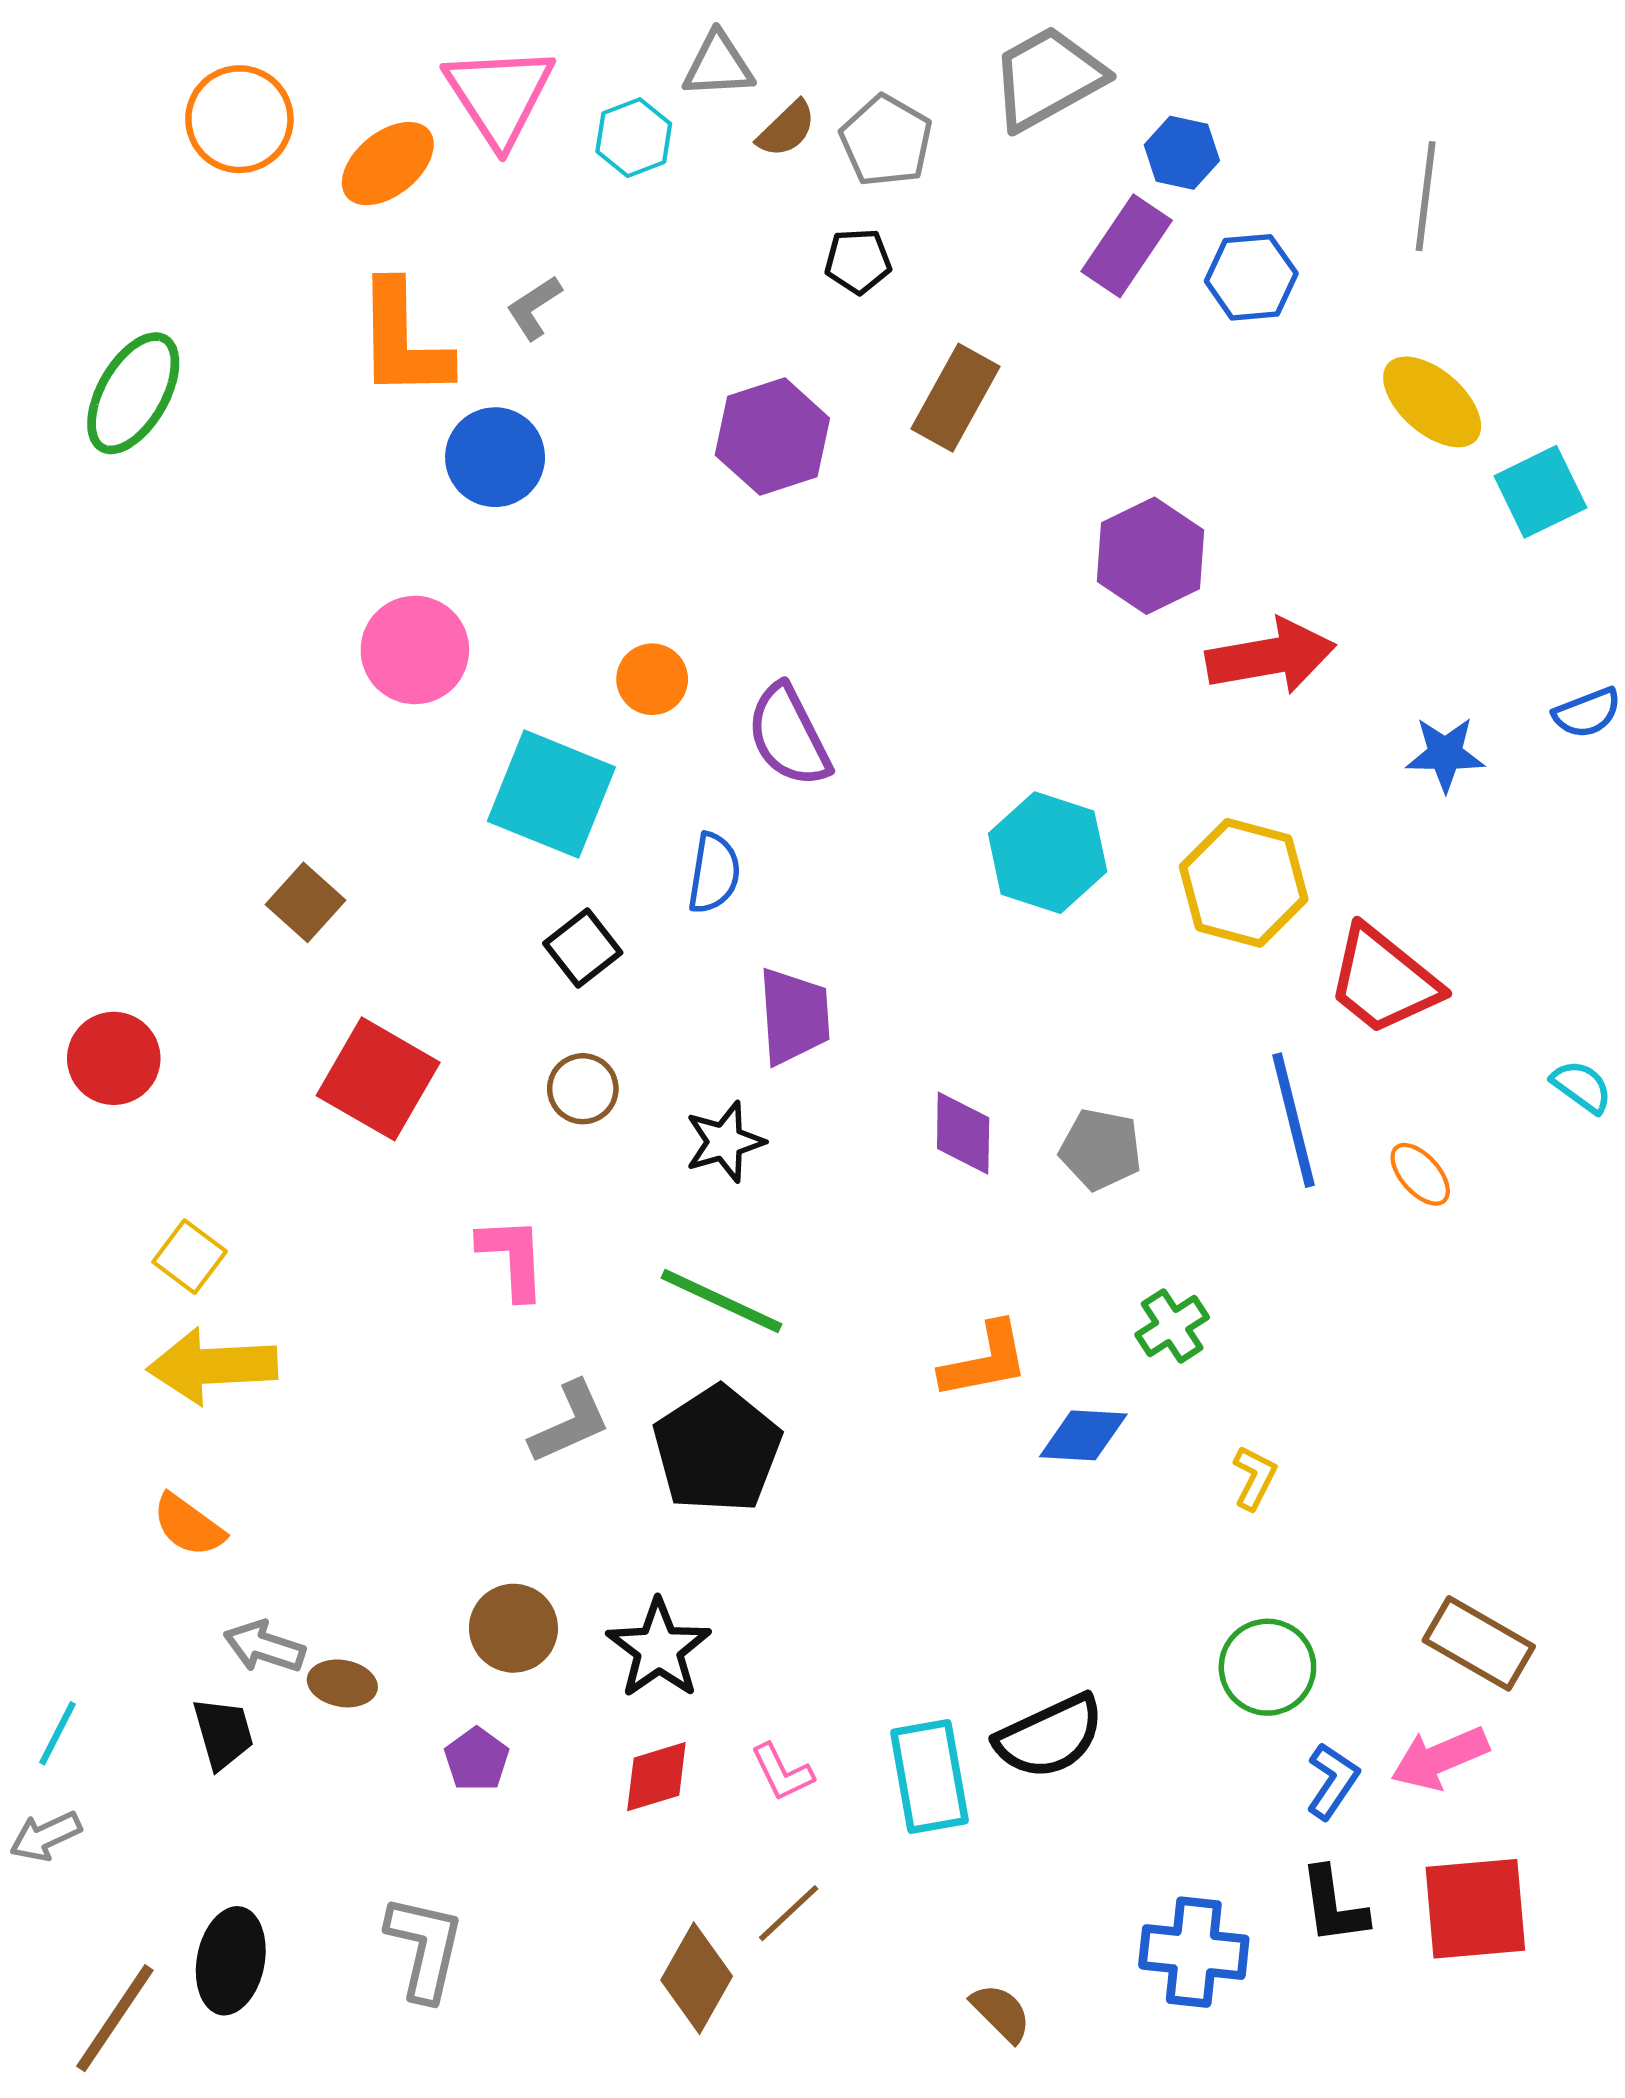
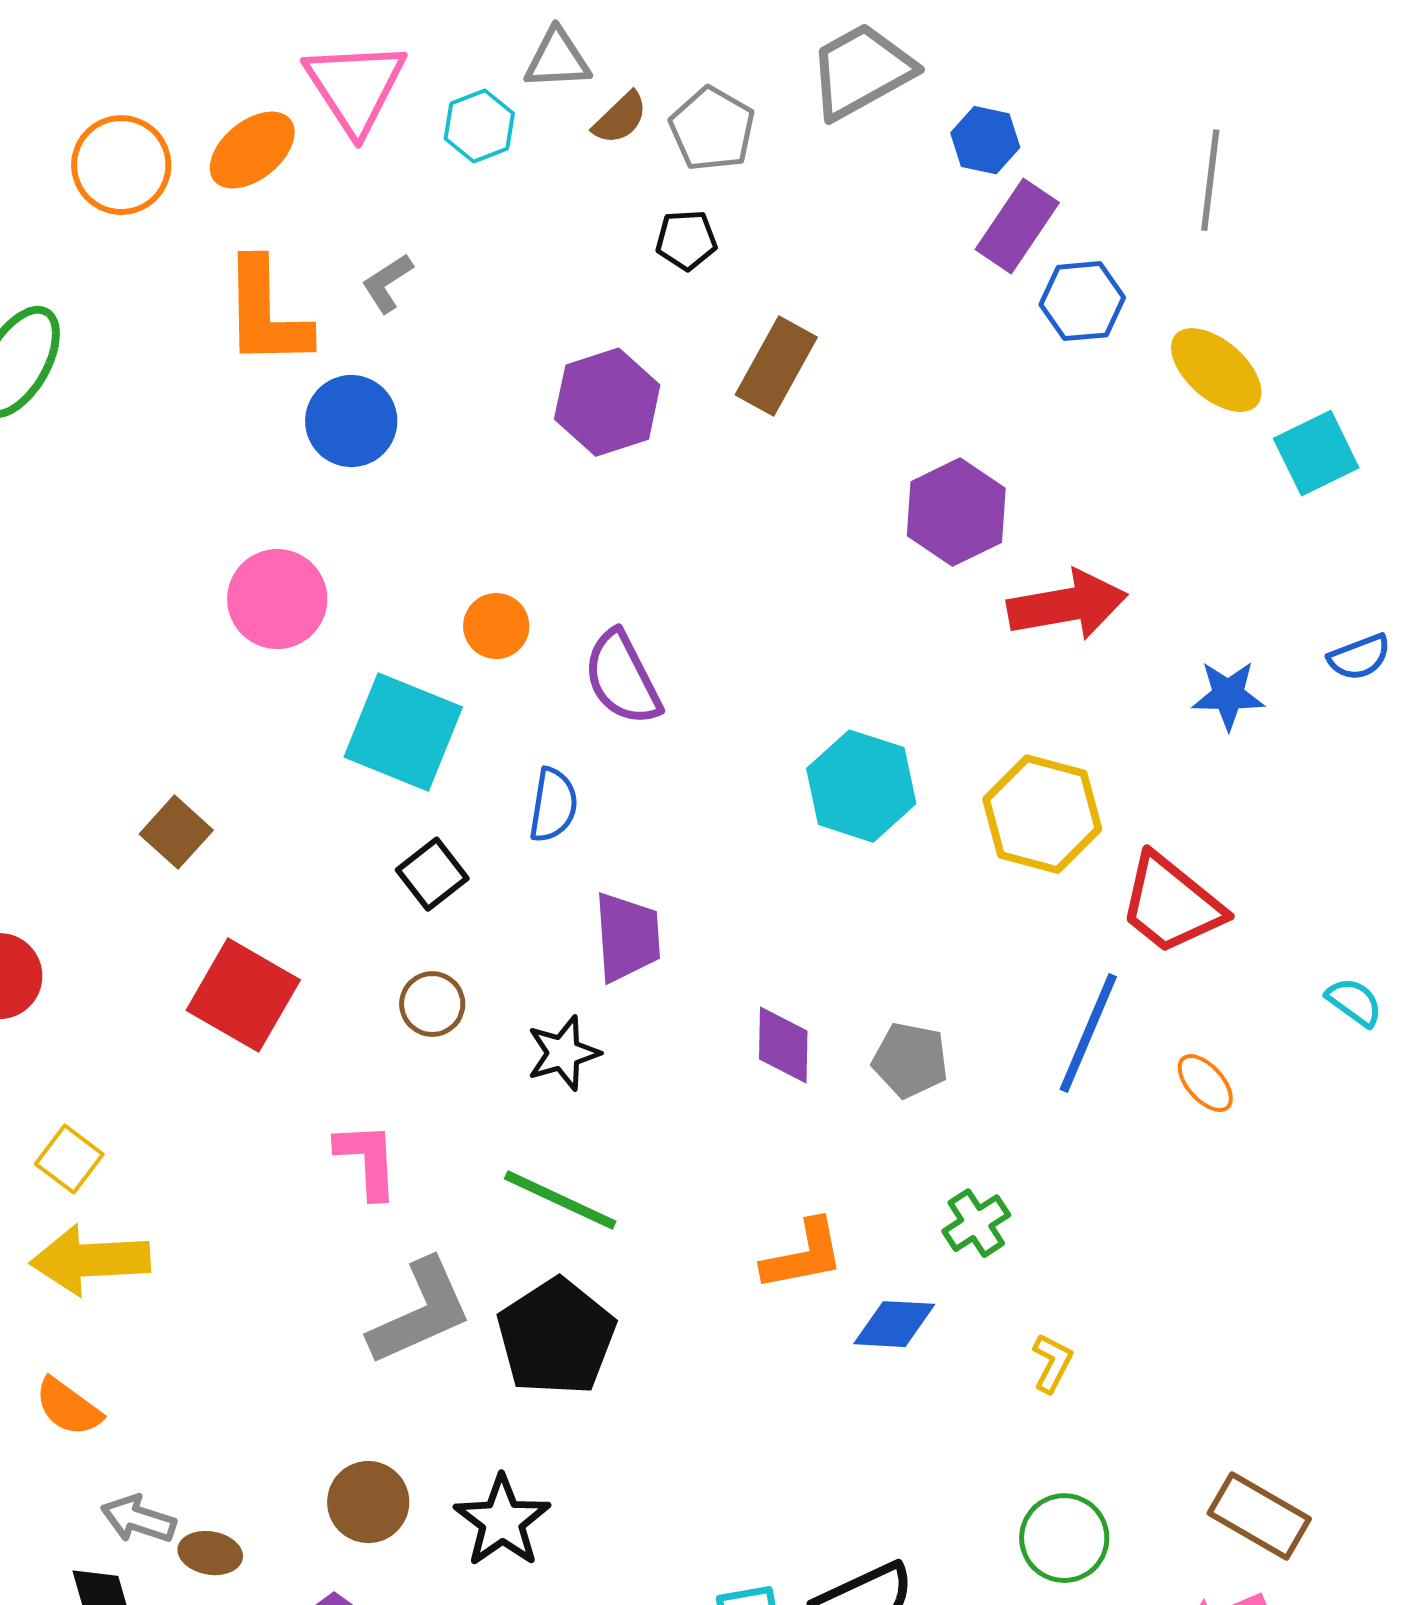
orange circle: (239, 119) -> (121, 165), moved
purple rectangle: (1127, 246) -> (1017, 226), moved
blue hexagon: (1251, 277) -> (1082, 301), moved
blue line: (1293, 1120) -> (1088, 1033), turned 37
gray L-shape: (570, 1422) -> (420, 1312), size x1.4

